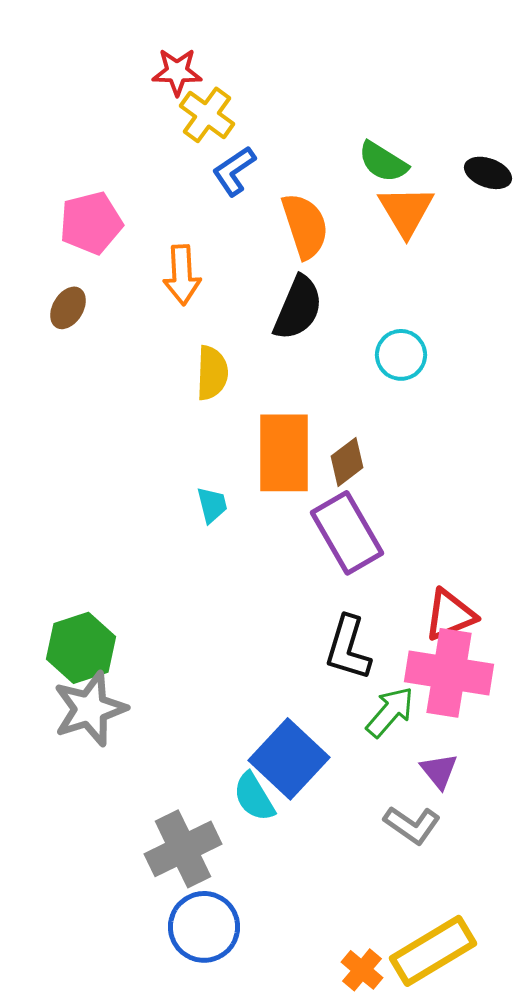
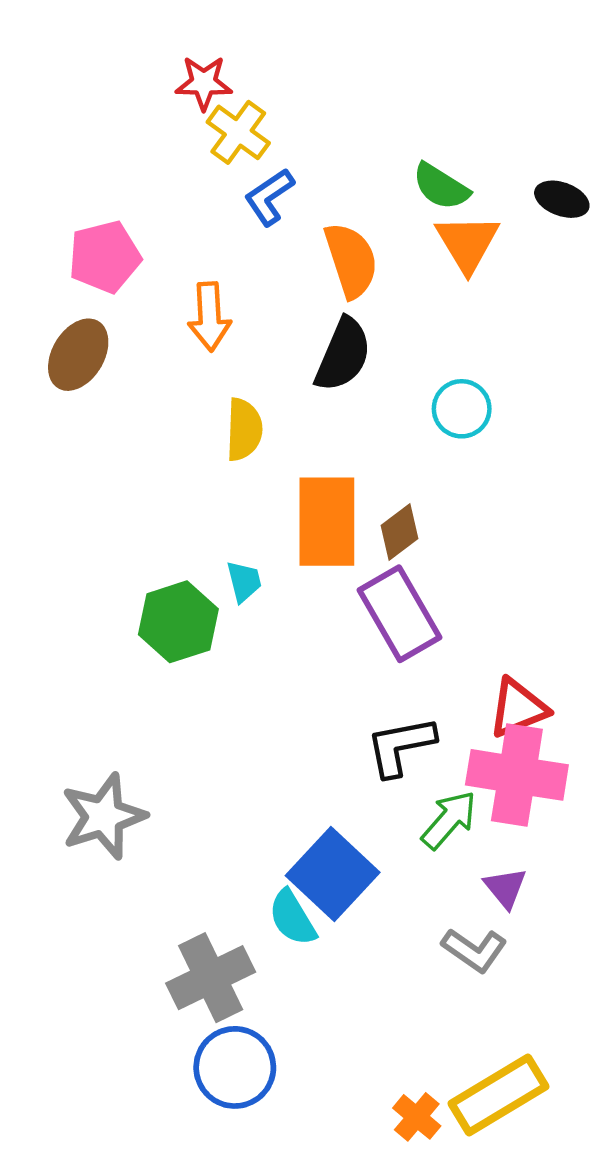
brown ellipse: (68, 308) -> (78, 355), size x1.5
green hexagon: (81, 648) -> (178, 622), moved
black L-shape: (348, 648) -> (401, 746), turned 62

